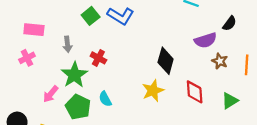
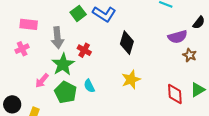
gray arrow: (67, 44) -> (57, 38), size x1.5
black diamond: (166, 61) -> (127, 43), moved
red diamond: (195, 92) -> (175, 94), moved

